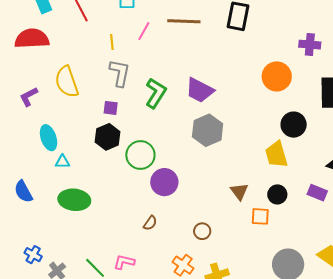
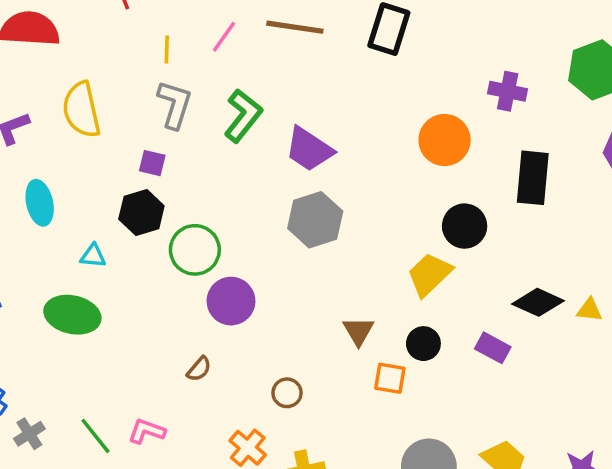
green L-shape: (156, 93) -> (243, 116), moved
yellow trapezoid: (276, 154) -> (429, 274), turned 56
cyan triangle: (62, 162) -> (93, 256), moved

